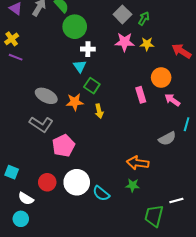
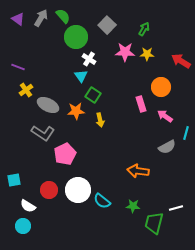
gray square: (122, 14) -> (107, 25), moved
yellow cross: (12, 39) -> (26, 90), moved
white cross: (88, 49) -> (89, 59), turned 32
pink arrow: (172, 100) -> (165, 116), moved
cyan square: (12, 172) -> (14, 180), turned -32
green star: (133, 185) -> (133, 206), moved

